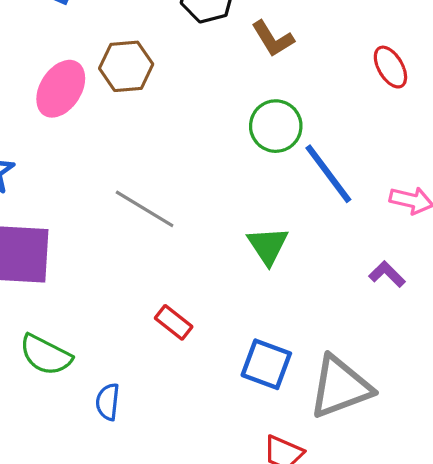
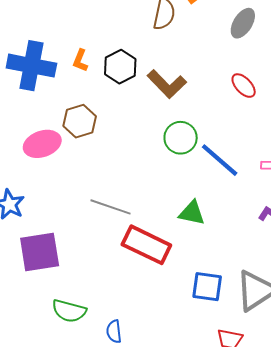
brown L-shape: (273, 39) -> (167, 84), size x1.4
pink ellipse: (61, 89) -> (42, 144), turned 51
green triangle: (268, 246) -> (192, 213), turned -32
red rectangle: (174, 322) -> (146, 245), moved, size x2.0

